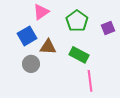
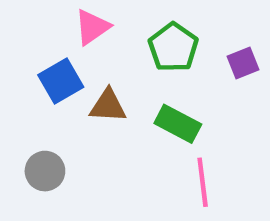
gray circle: (31, 64) -> (45, 171), moved

